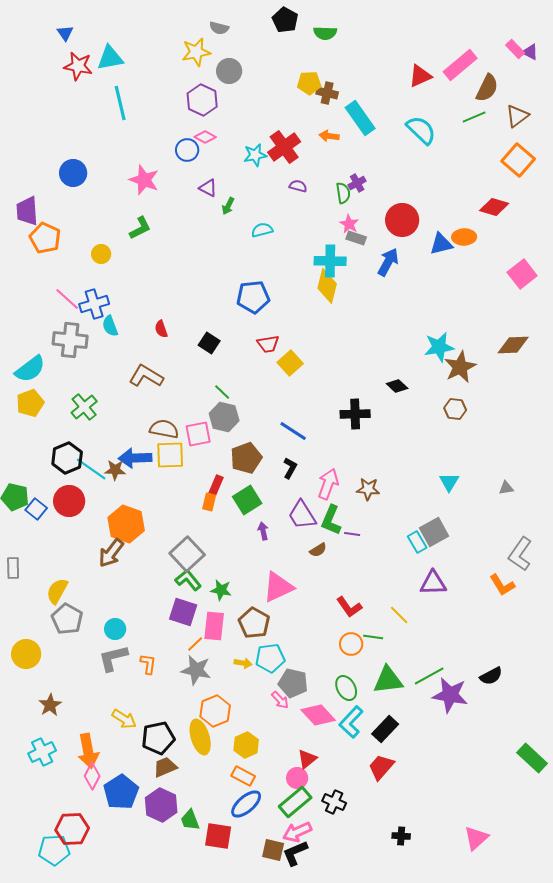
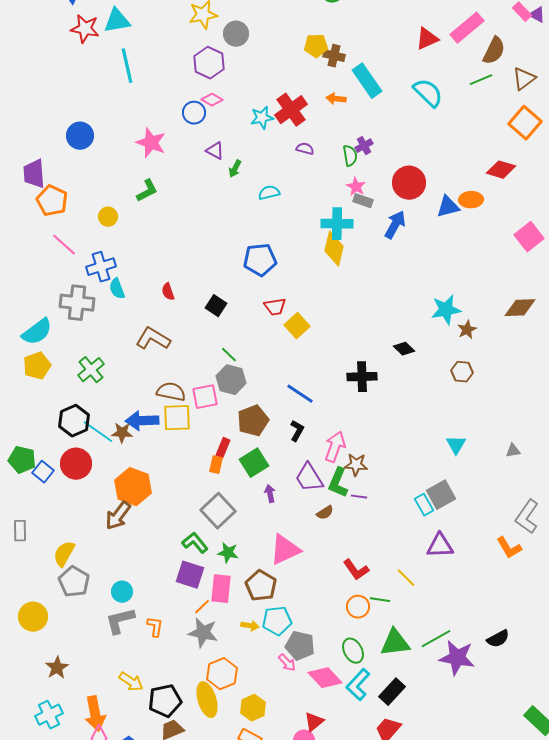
pink line: (67, 299) -> (64, 245), moved
brown star: (460, 367) -> (467, 330), size x0.6
brown star: (368, 489) -> (356, 465), moved
gray square: (187, 554) -> (218, 511), moved

